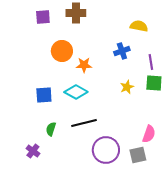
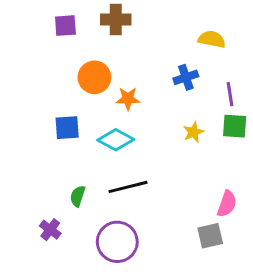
blue square: (44, 95) -> (67, 128), moved
purple circle: (106, 150) -> (117, 242), moved

